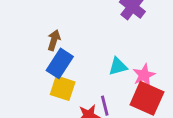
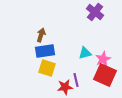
blue rectangle: (60, 63) -> (45, 51), turned 48

